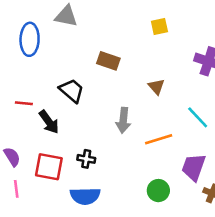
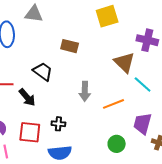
yellow square: (159, 27) -> (107, 16), size x1.6
brown triangle: (156, 87) -> (124, 62), moved, size x1.6

